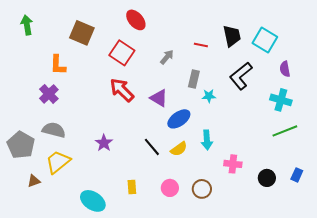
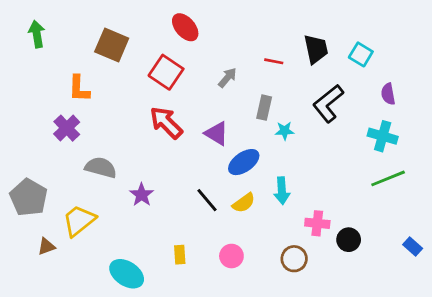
cyan square: (265, 40) -> (361, 54), size x0.7
gray semicircle: (54, 130) -> (101, 167), moved
blue rectangle: (297, 175) -> (413, 246), moved, turned -72
black circle: (267, 178) -> (349, 240), moved
brown circle: (202, 189) -> (294, 259), moved

